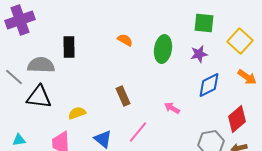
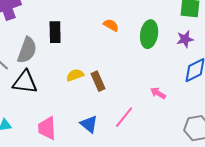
gray semicircle: (41, 65) -> (27, 50), turned 108
brown rectangle: (123, 96) -> (98, 81), moved
yellow semicircle: (77, 113) -> (75, 75), moved

